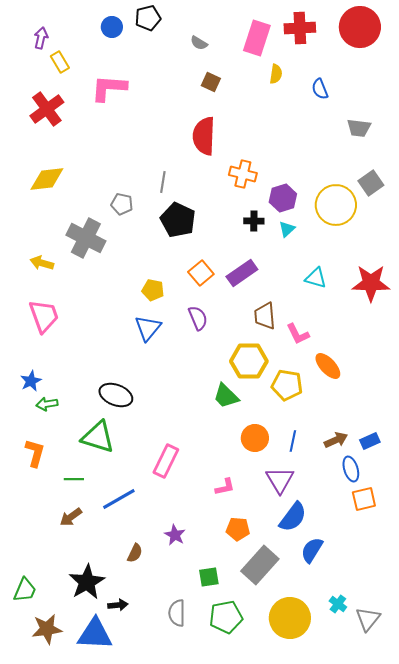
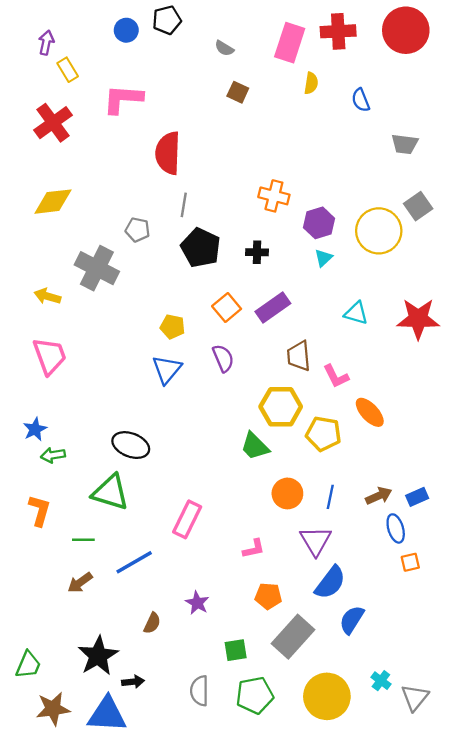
red semicircle: (204, 136) -> (168, 153), moved
black cross: (254, 221) -> (257, 252), moved
orange square: (364, 499) -> (410, 562), size x0.7

